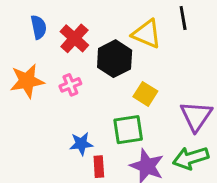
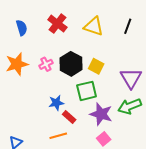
black line: (183, 18) -> (128, 26), moved, turned 35
red cross: (74, 38) -> (57, 24), moved
black hexagon: (115, 59) -> (71, 64), moved
red rectangle: (99, 167) -> (69, 117), turned -40

